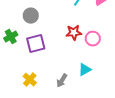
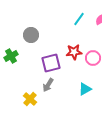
purple square: (36, 44) -> (51, 63), moved
gray arrow: (62, 81) -> (48, 85), moved

